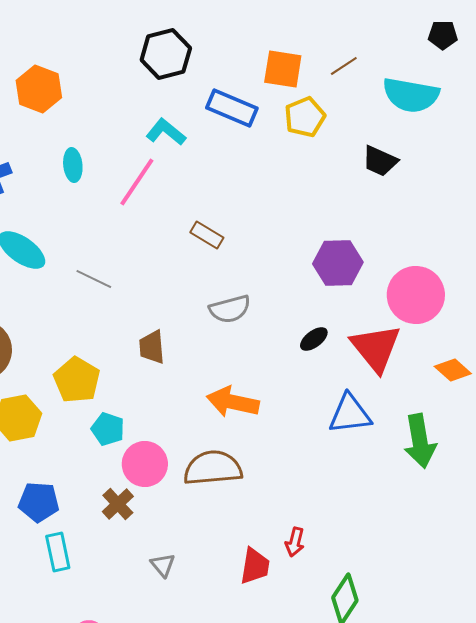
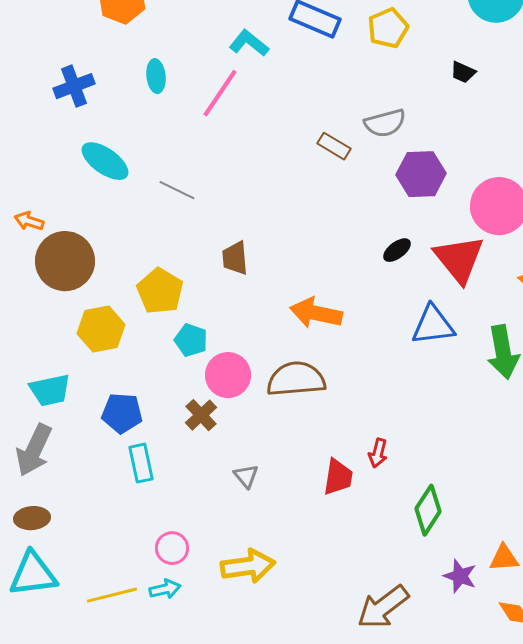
black trapezoid: (380, 161) -> (463, 72), size x0.7
brown rectangle: (207, 235) -> (334, 146), moved
gray semicircle: (230, 309) -> (385, 123), moved

